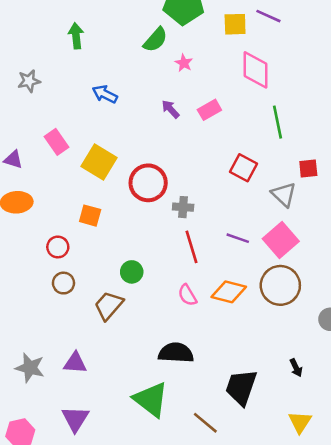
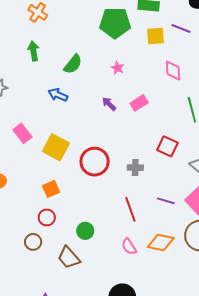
green semicircle: (155, 40) -> (73, 64), moved
pink diamond: (256, 70) -> (173, 70), size x0.7
gray cross: (183, 207) -> (135, 168), moved
orange square: (90, 216) -> (51, 189), turned -36
red circle: (58, 247) -> (47, 217), moved
brown trapezoid: (109, 305) -> (69, 258), turned -80

